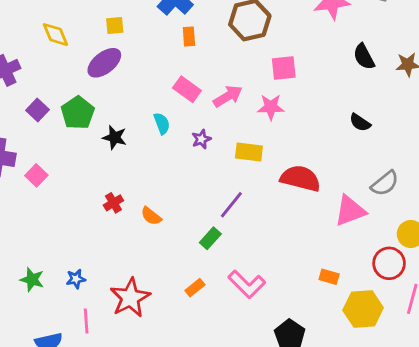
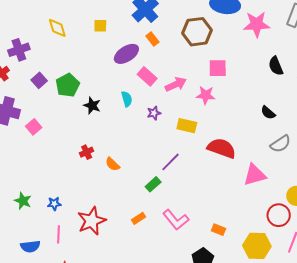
orange rectangle: (189, 37) -> (152, 39), turned -40
purple ellipse: (104, 63) -> (126, 54), moved
gray semicircle: (385, 183) -> (280, 144), moved
orange rectangle: (329, 277) -> (219, 230), moved

